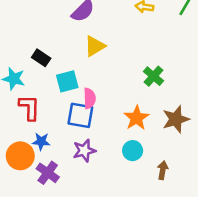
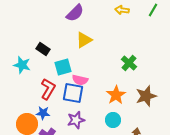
pink semicircle: (89, 98) -> (80, 80), turned 105
red L-shape: (29, 107) -> (48, 89), moved, turned 30

